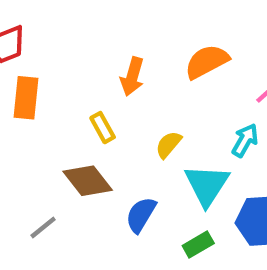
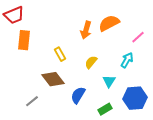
orange arrow: (132, 77) -> (86, 30), moved
cyan triangle: (207, 185) -> (109, 81), size x0.6

